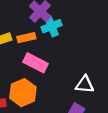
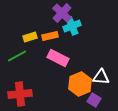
orange hexagon: (23, 93) -> (80, 84), moved

